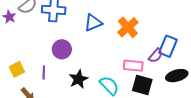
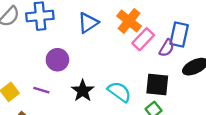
pink rectangle: (133, 66) -> (143, 39), moved, turned -42
purple line: (44, 73) -> (41, 90), turned -64

